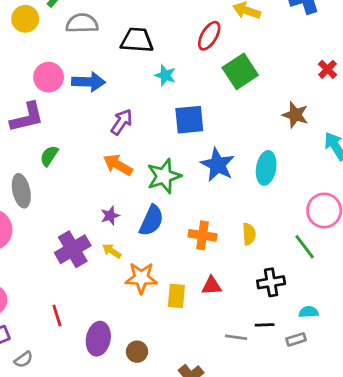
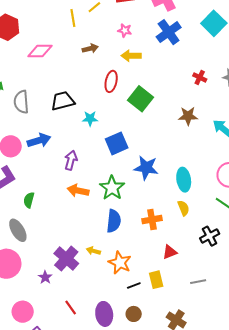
gray semicircle: (82, 23) -> (21, 102), turned -75
cyan ellipse: (266, 168) -> (184, 180), moved
purple star: (110, 216) -> (45, 277), moved
orange star: (141, 278) -> (120, 263), turned -30
yellow rectangle: (176, 296) -> (156, 280), moved
black line: (265, 325) -> (134, 286), moved

